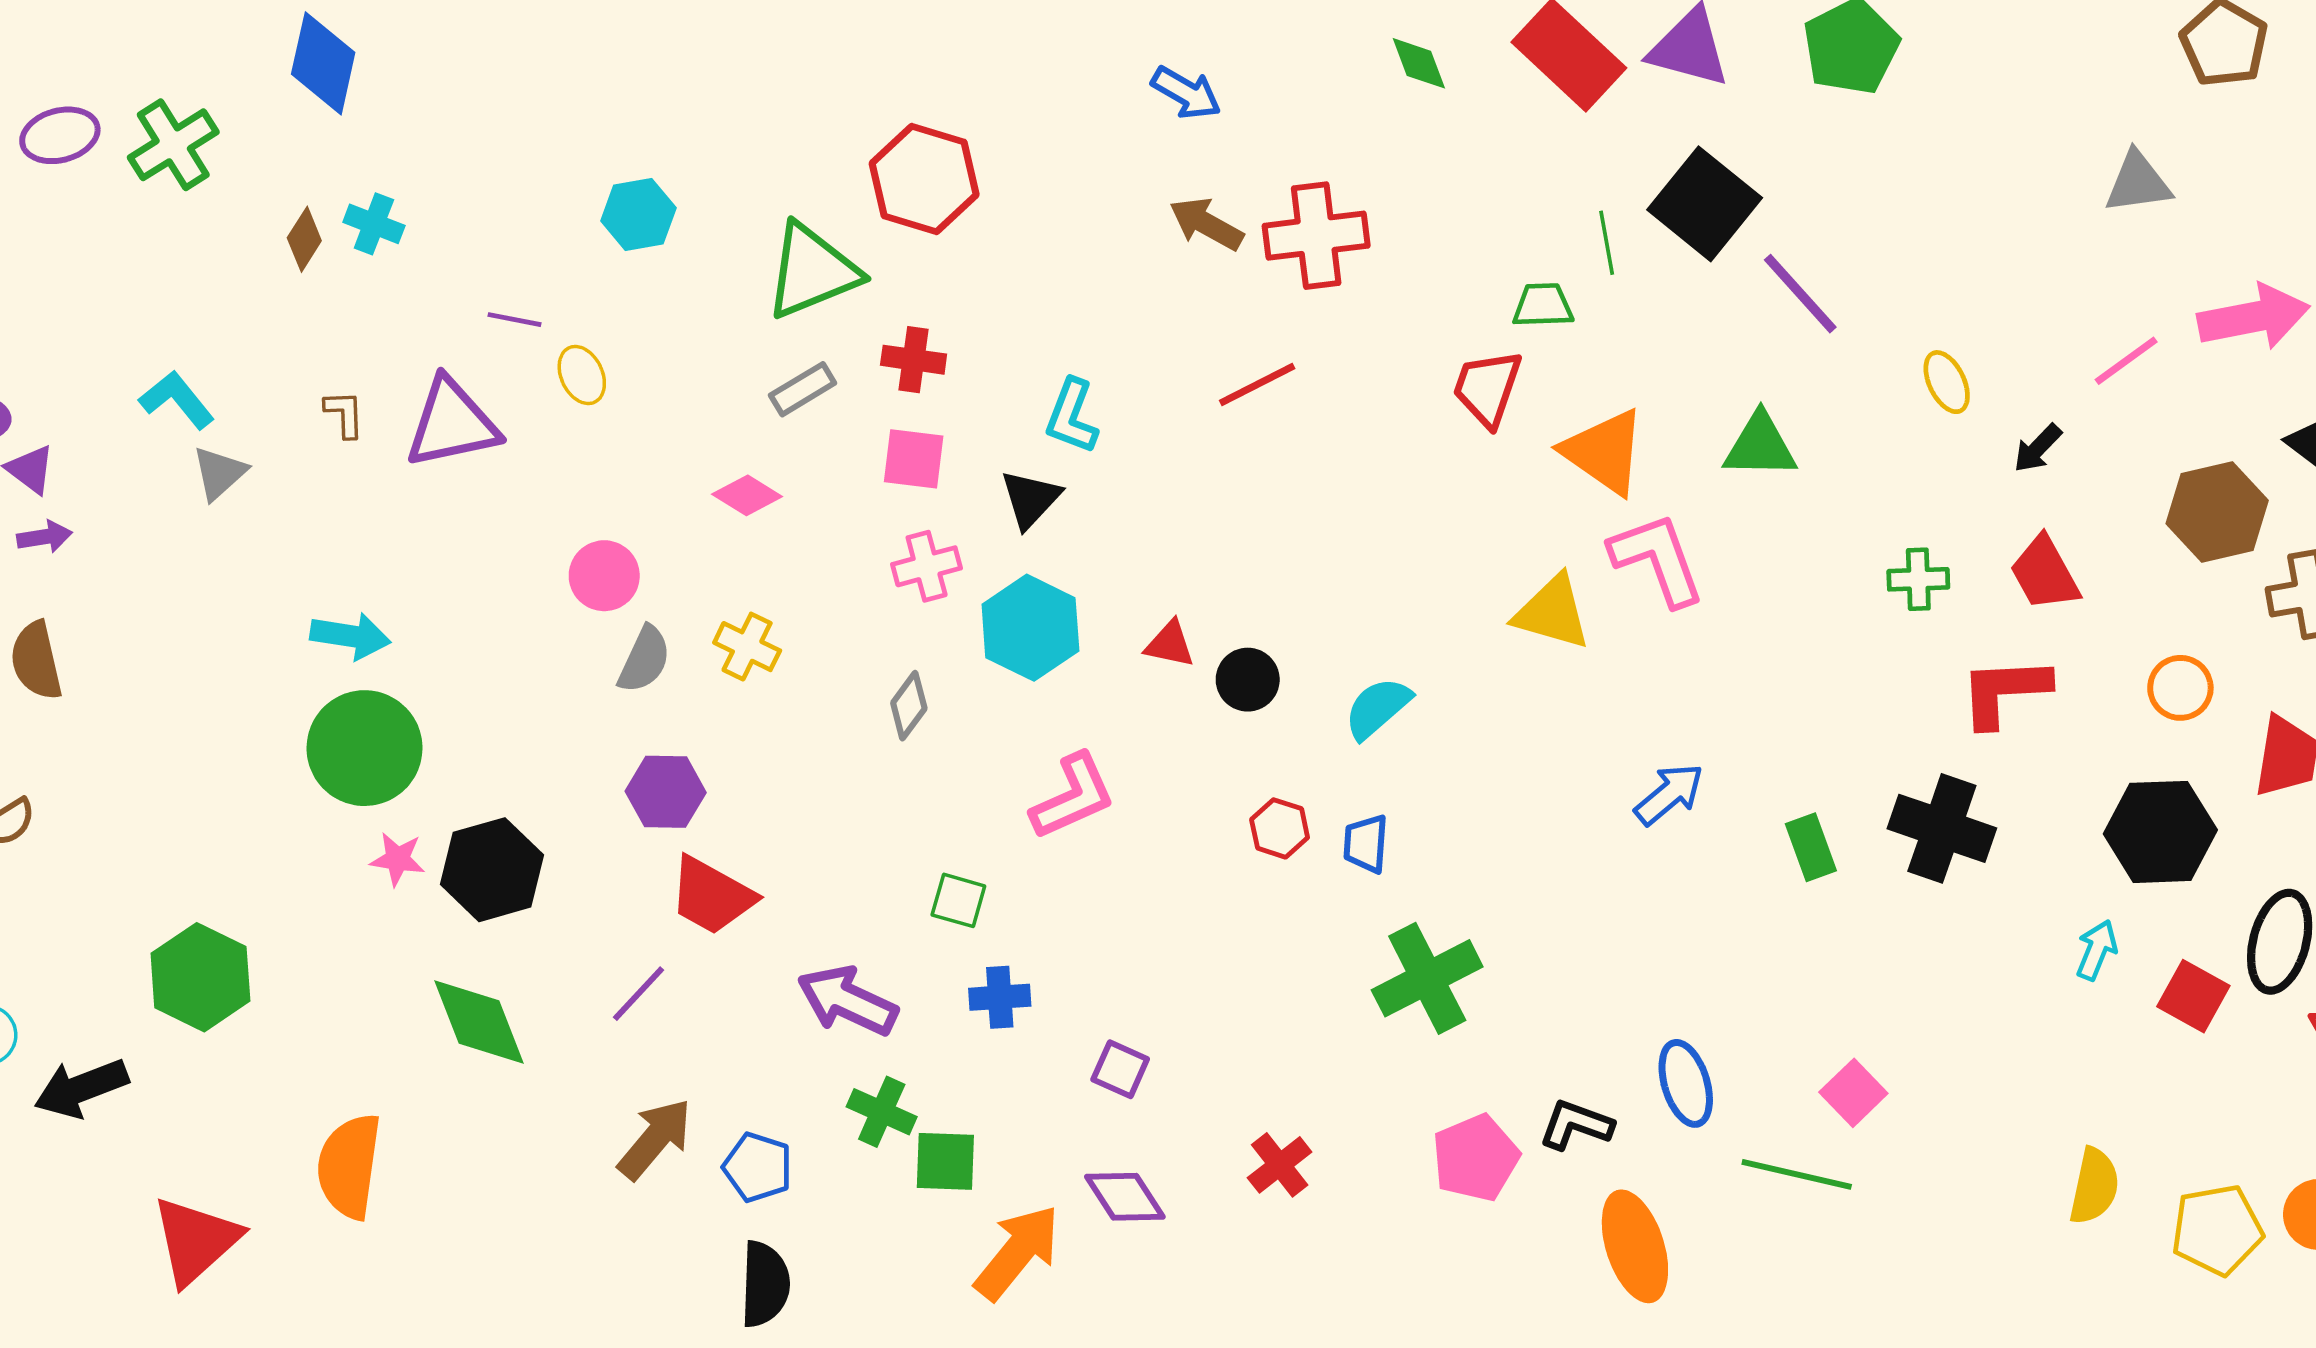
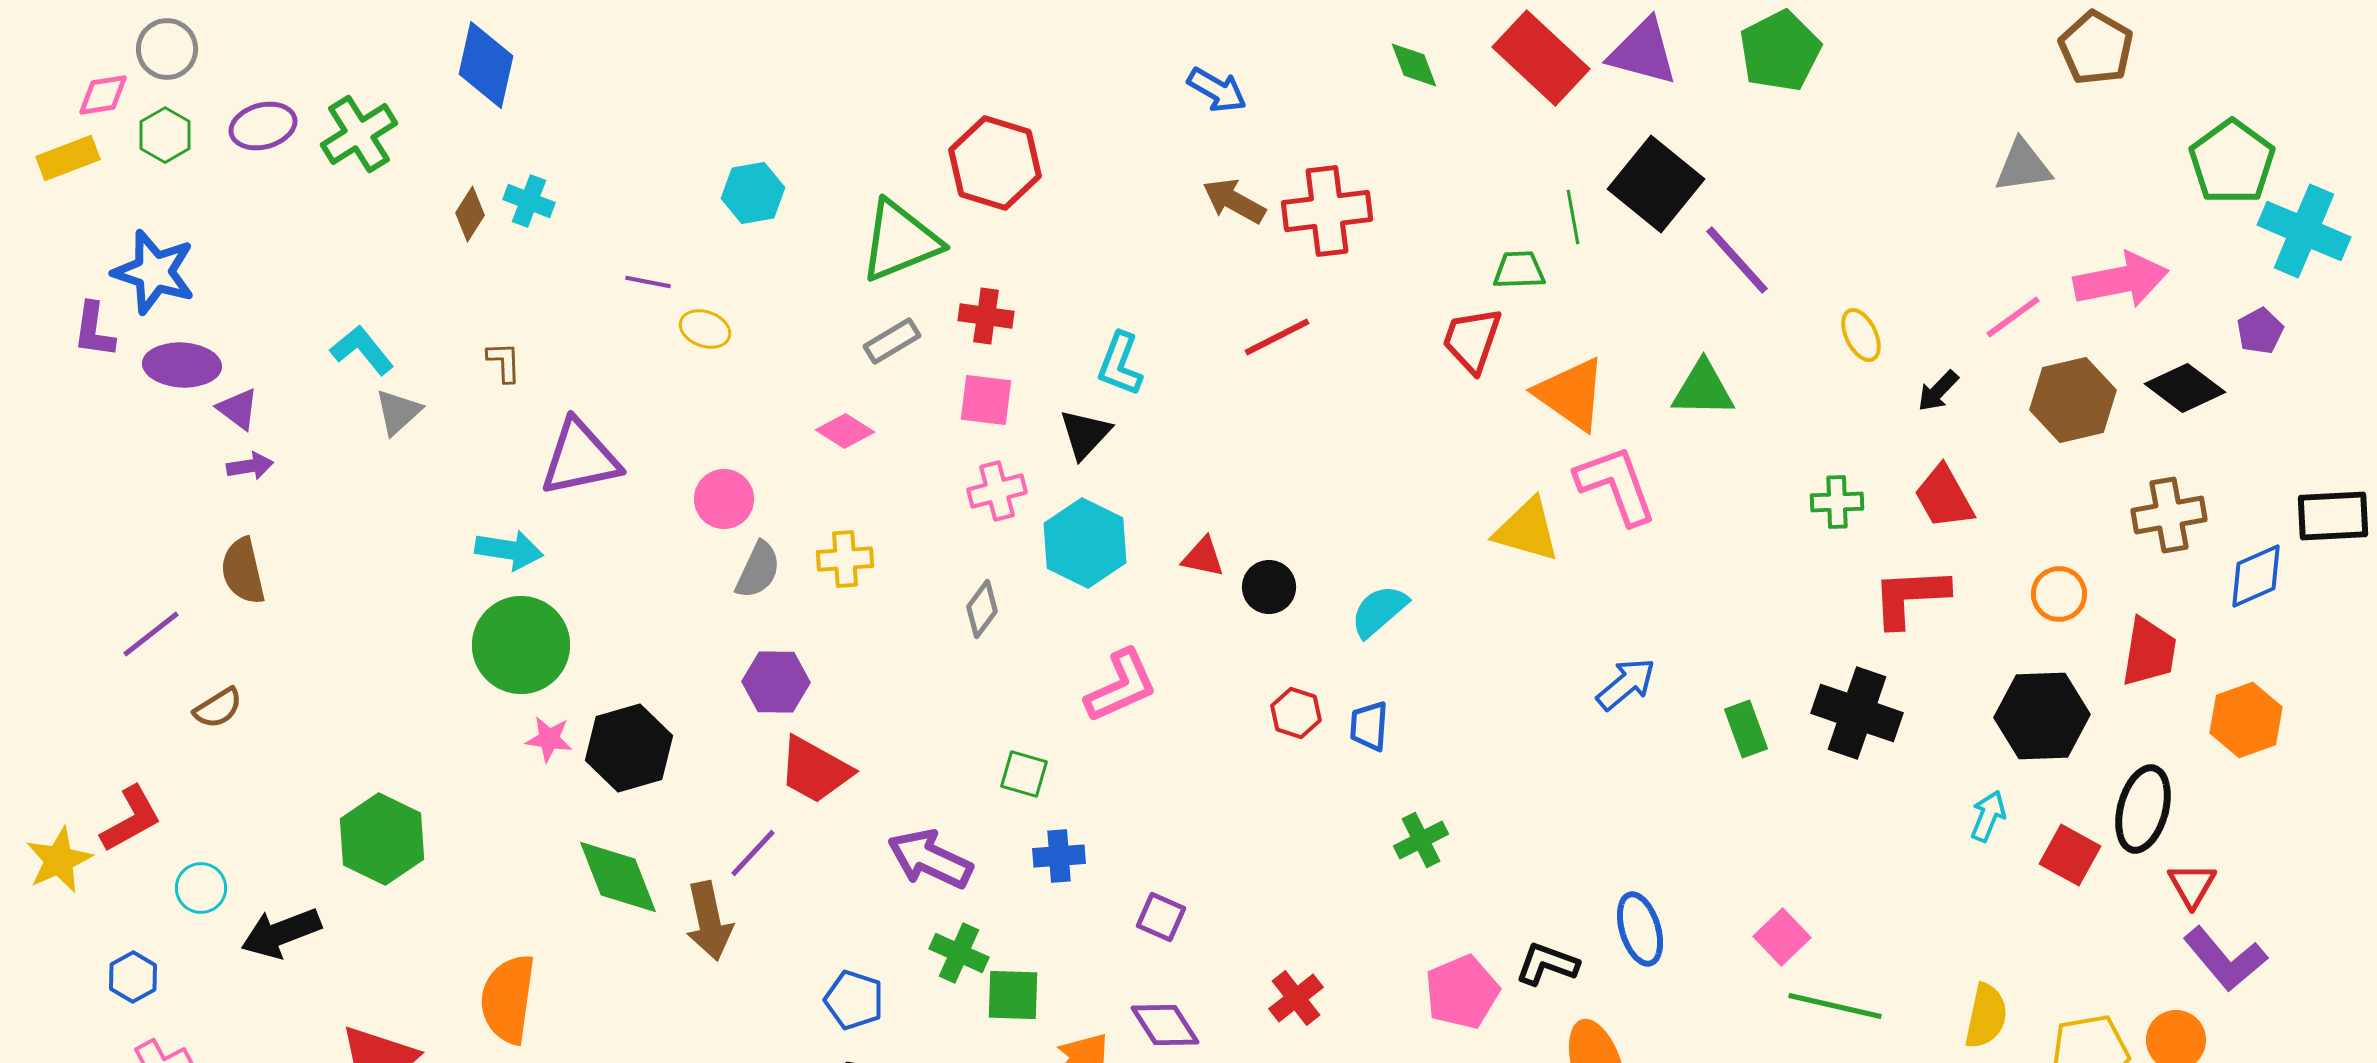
yellow ellipse: (582, 375) -> (705, 329), turned -45
purple triangle: (452, 423) -> (580, 458), moved
brown hexagon: (2217, 512) -> (2073, 400), moved
yellow cross: (747, 647) -> (845, 559), turned -30
green cross: (1427, 978) -> (1421, 840), size x0.6
brown arrow: (655, 1139) -> (709, 921), moved, turned 128
green line: (1797, 1174) -> (1835, 1006), moved

